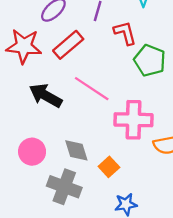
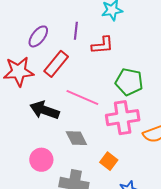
red L-shape: (125, 33) -> (102, 45), turned 110
green pentagon: (150, 60) -> (129, 82), moved
gray diamond: (76, 150) -> (76, 138), moved

